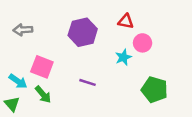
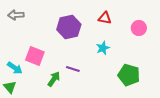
gray arrow: (23, 30) -> (16, 15), moved
pink circle: (143, 43) -> (139, 28), moved
green arrow: (43, 94) -> (54, 79), moved, turned -105

